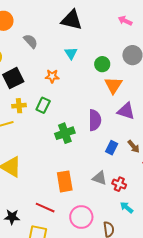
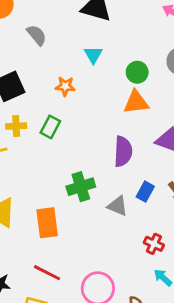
orange triangle: (113, 85) -> (136, 102), moved, turned 48
green cross: (65, 133) -> (81, 187), moved
gray triangle: (100, 178) -> (118, 206), moved
orange rectangle: (65, 181) -> (47, 223), moved

